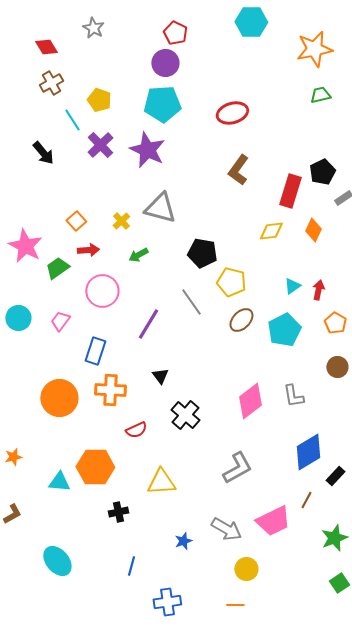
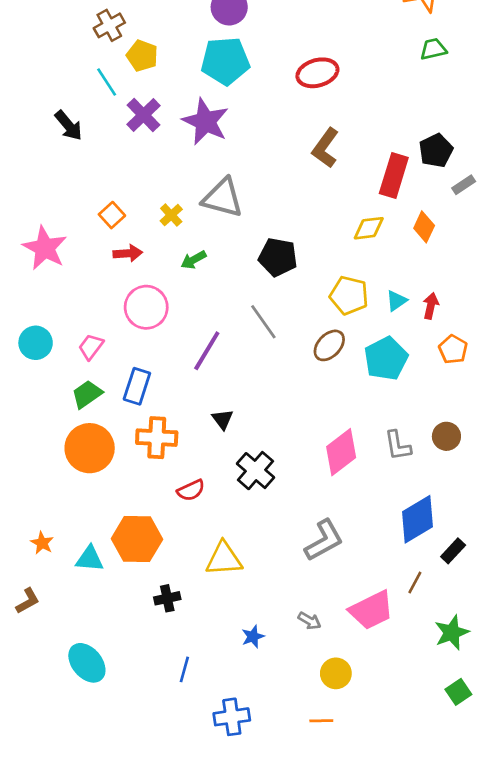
brown cross: (51, 83) -> (109, 25), moved
green trapezoid: (57, 268) -> (87, 394), moved
yellow pentagon: (231, 282) -> (349, 295), moved
brown circle: (337, 367) -> (446, 436), moved
orange star: (13, 457) -> (42, 543), moved, turned -30
gray arrow: (226, 529) -> (309, 621), size x0.6

